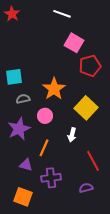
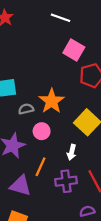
gray semicircle: (23, 99) -> (26, 109), moved
purple triangle: (26, 165) -> (20, 186), size x1.5
purple cross: (51, 178) -> (66, 181), moved

